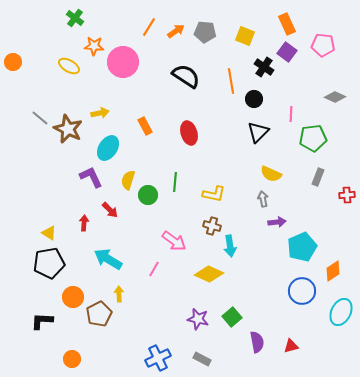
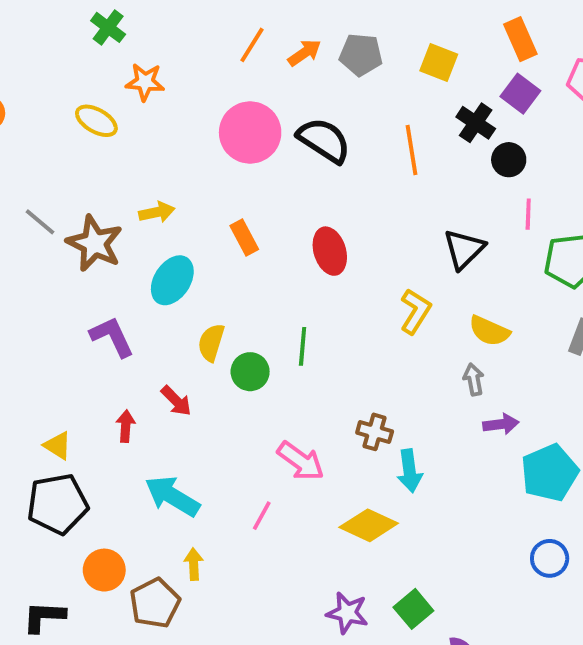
pink circle: (123, 62) -> (250, 132), moved
black circle: (254, 99) -> (509, 160), moved
purple L-shape: (91, 177) -> (112, 337), moved
yellow L-shape: (214, 194) -> (415, 311), moved, turned -70
blue circle: (302, 291) -> (550, 558), size x0.7

